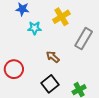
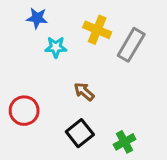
yellow cross: (61, 17) -> (97, 30), turned -36
gray rectangle: (84, 39) -> (131, 45), moved

